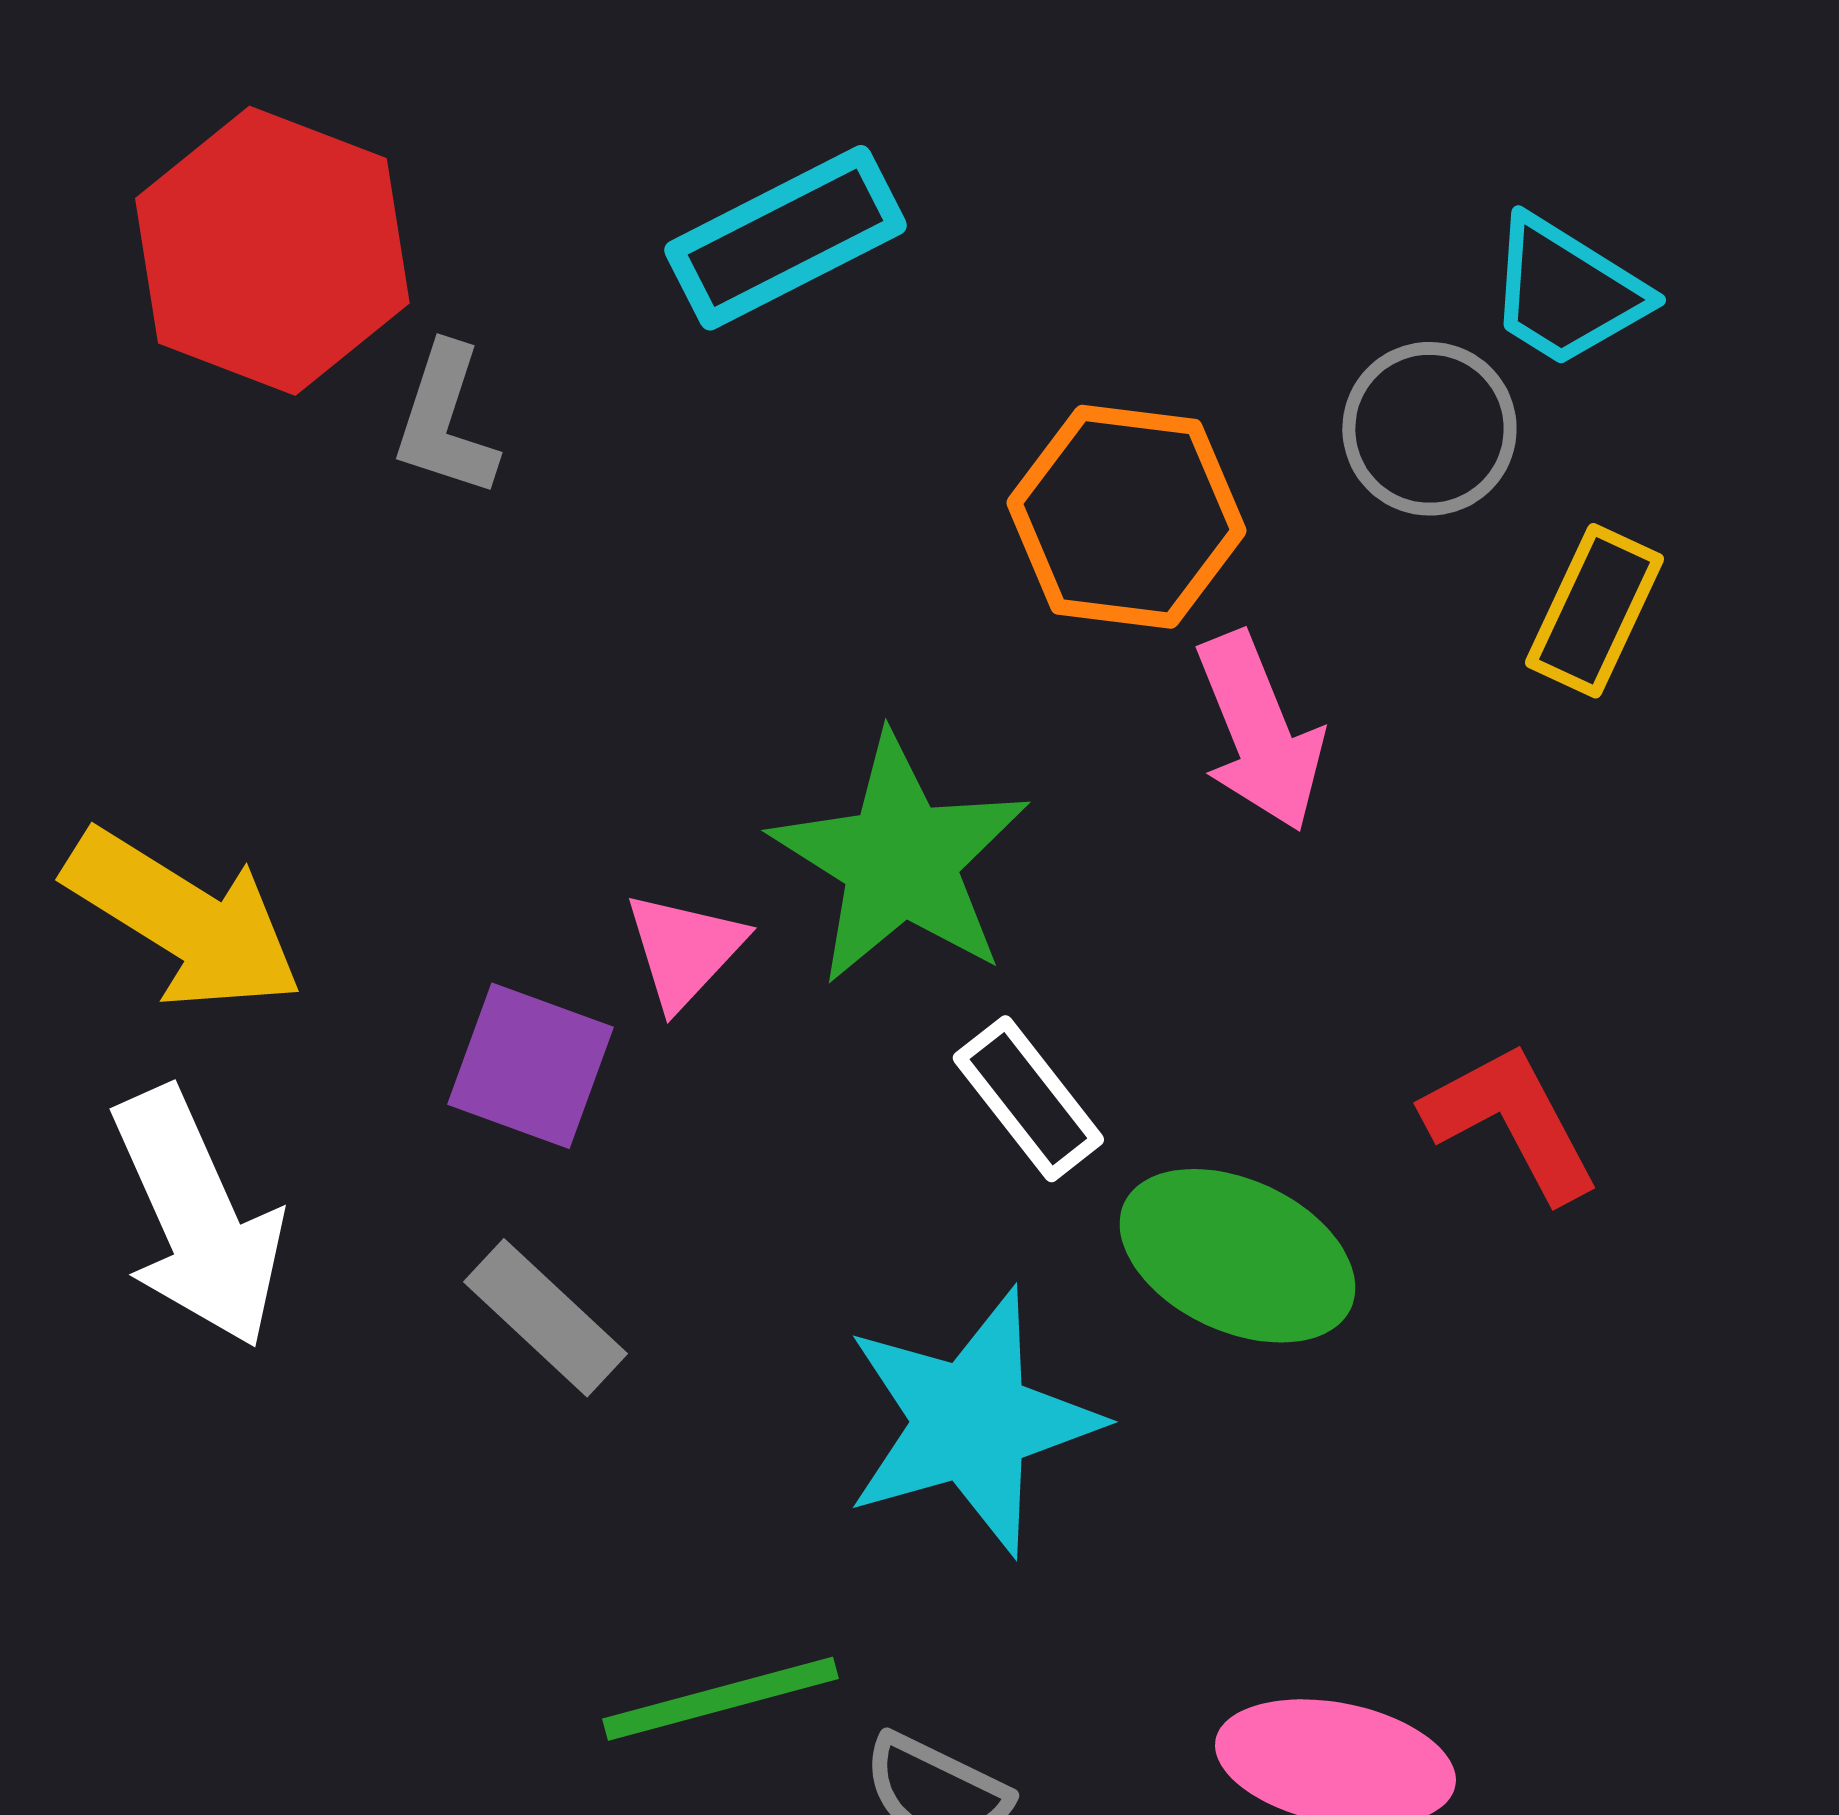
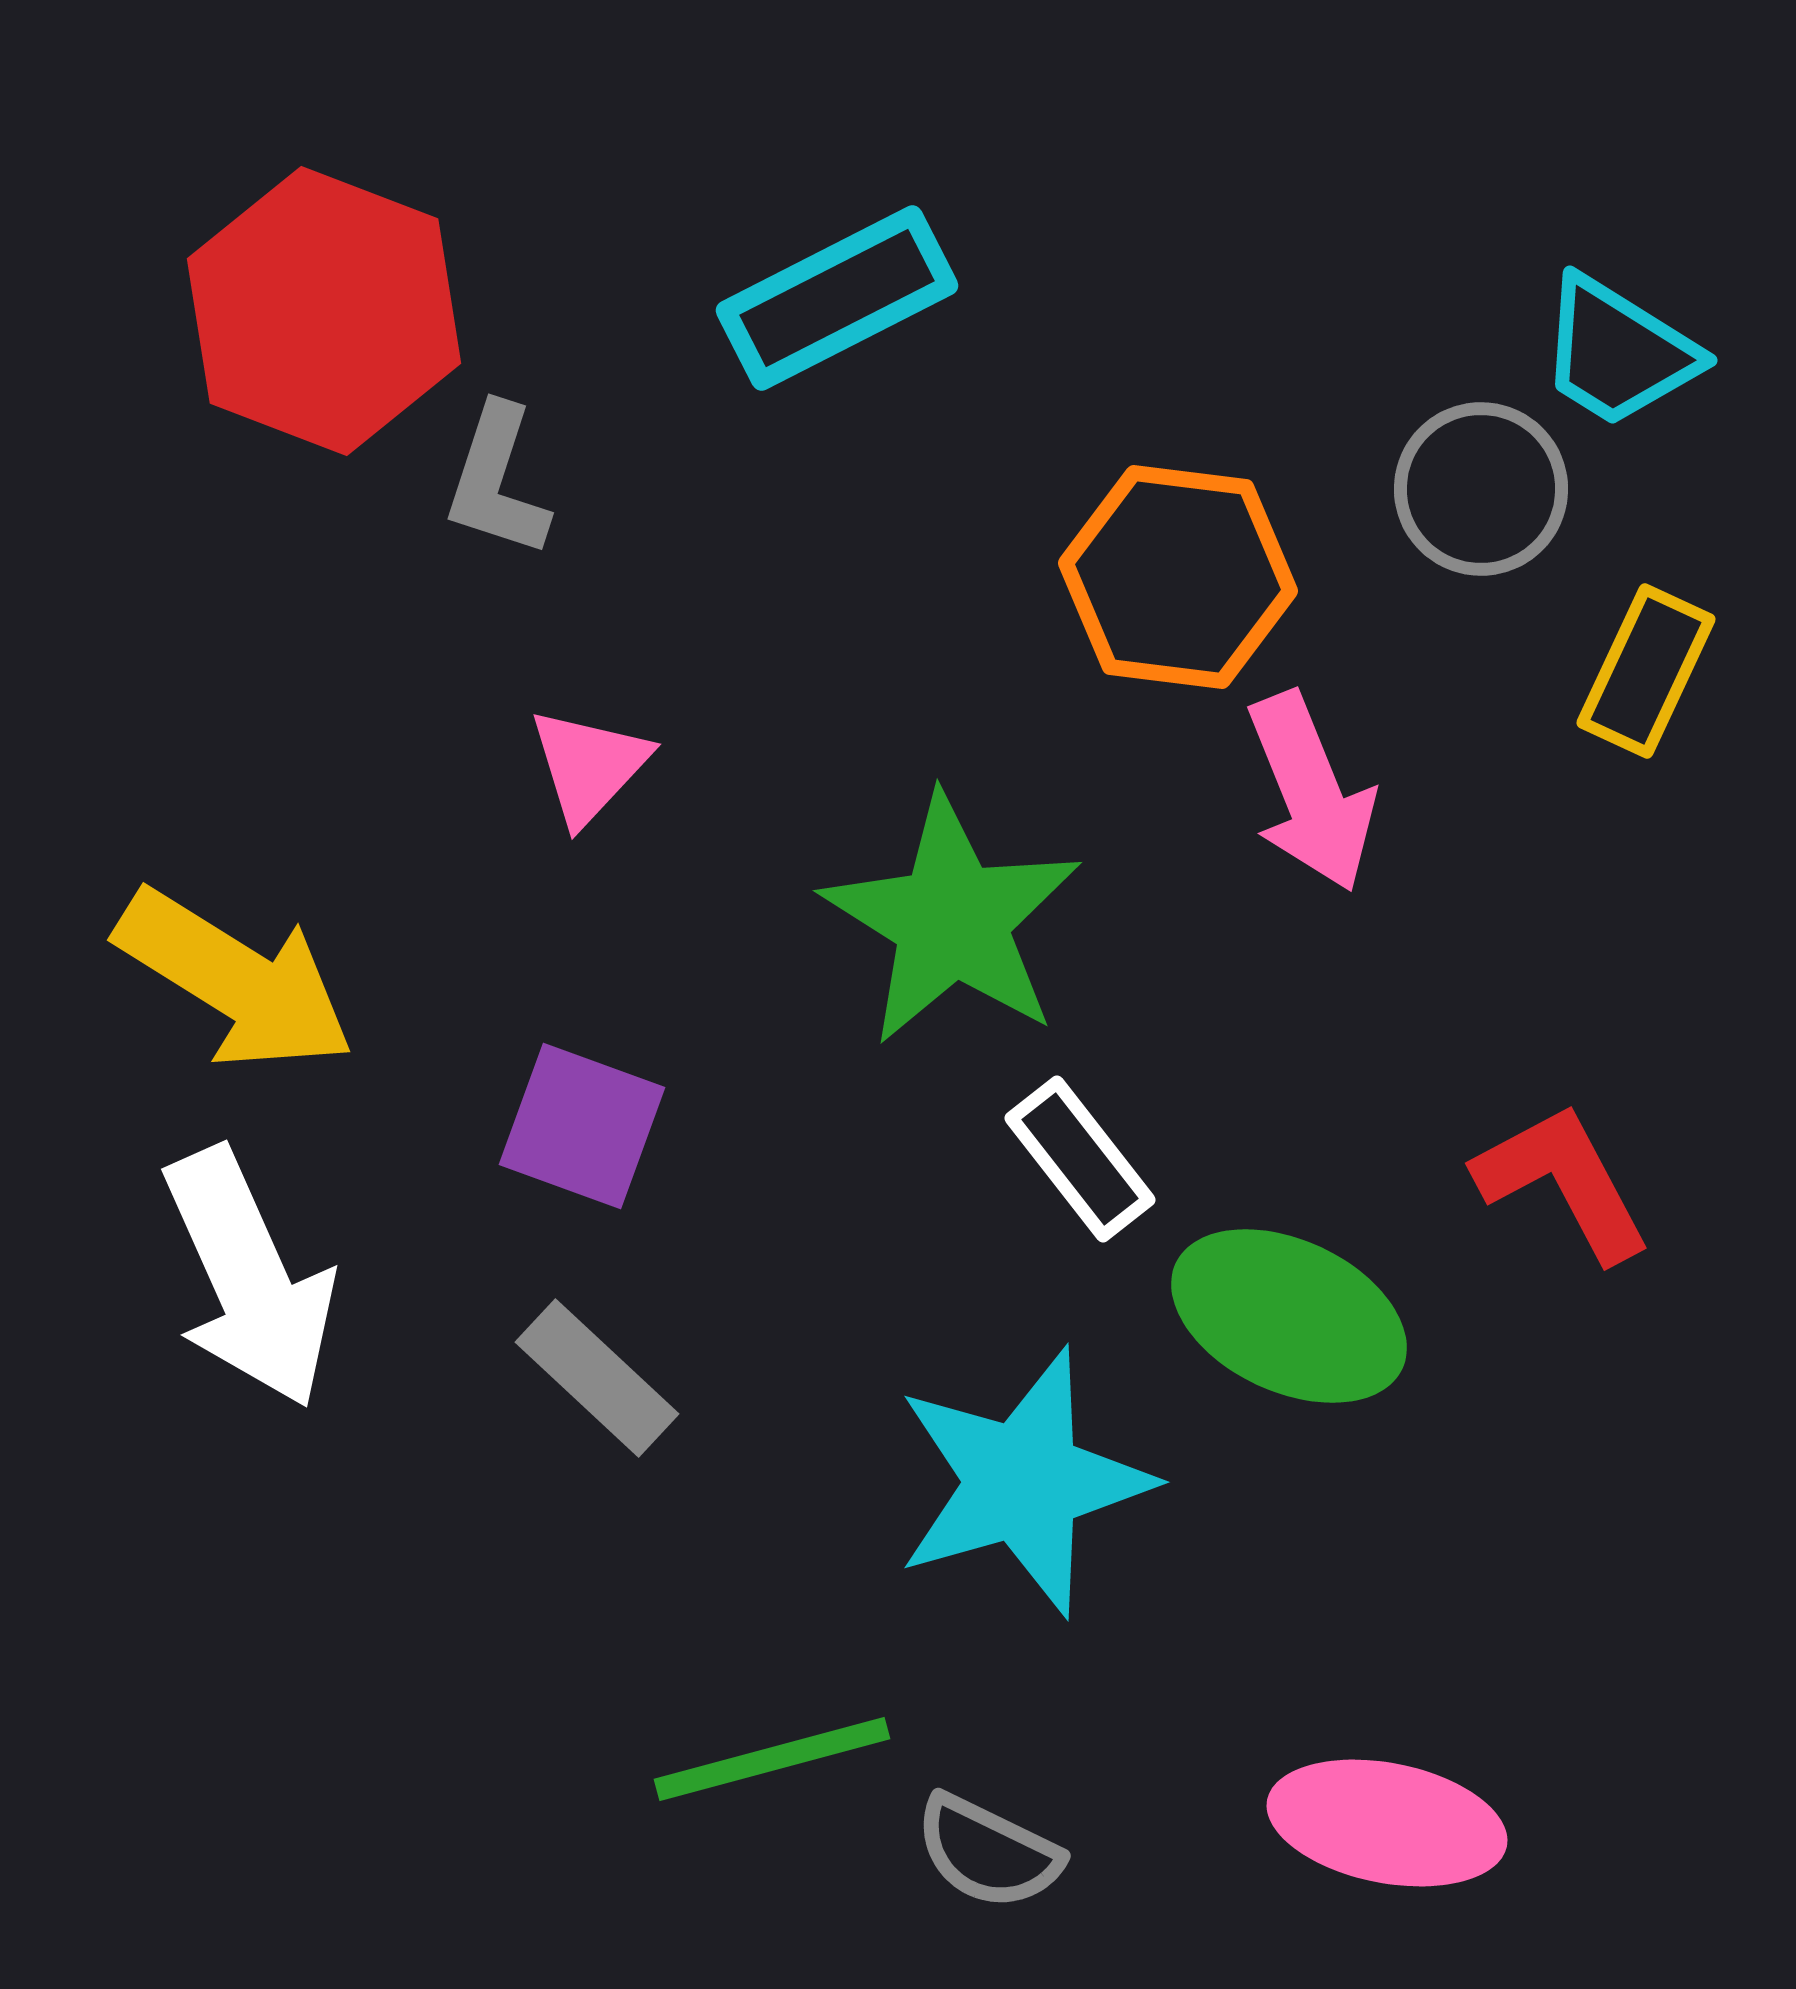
pink triangle: (684, 950) -> (589, 766), moved

